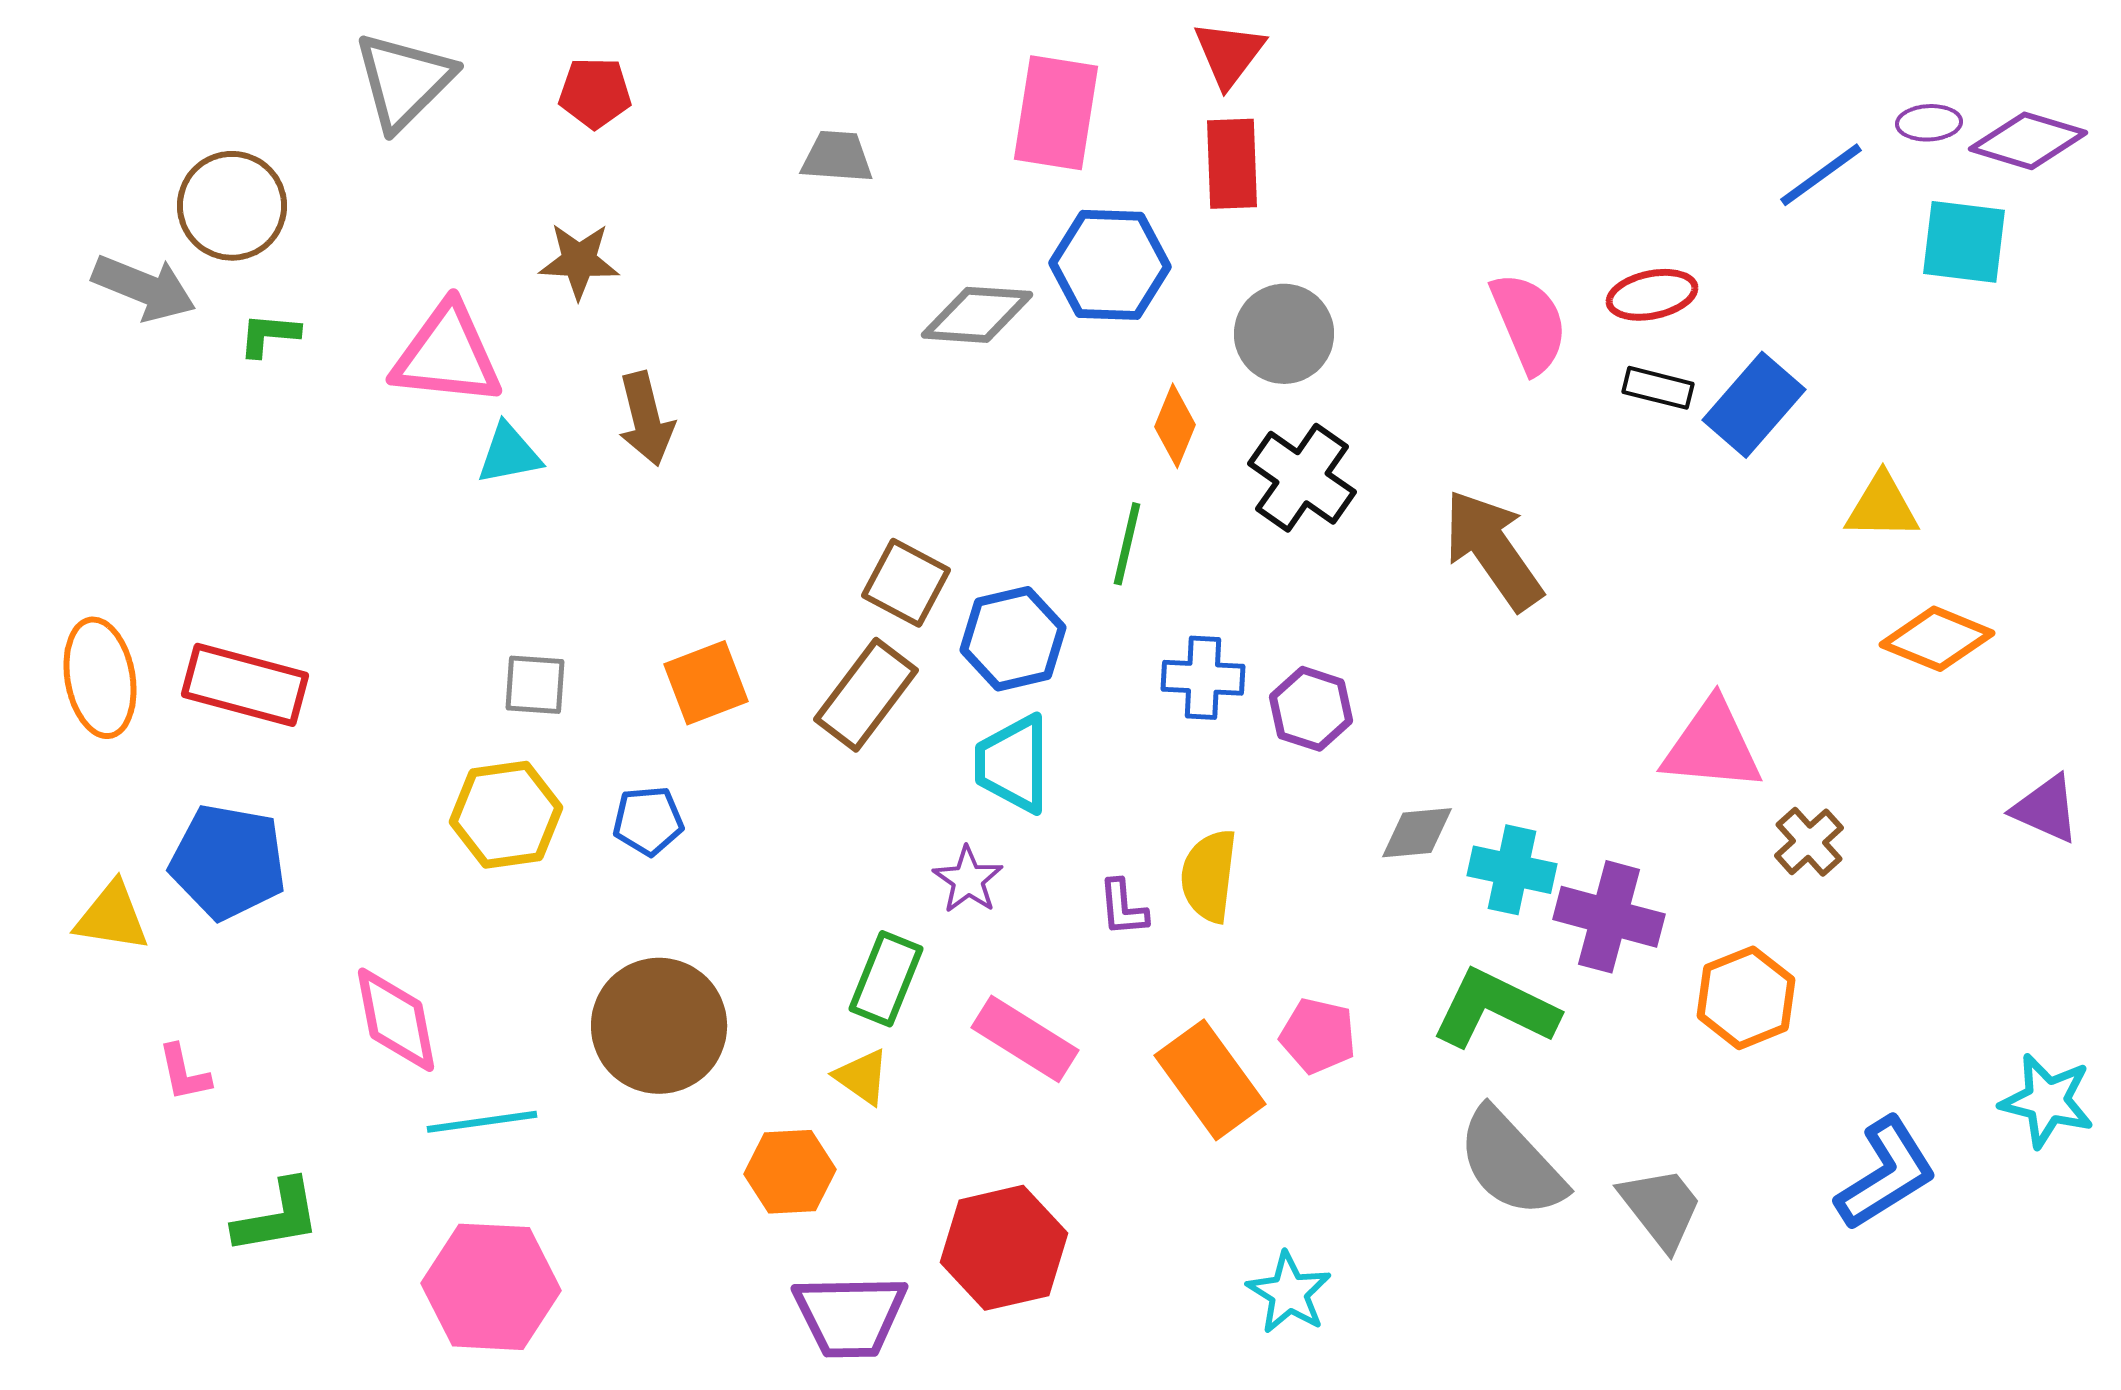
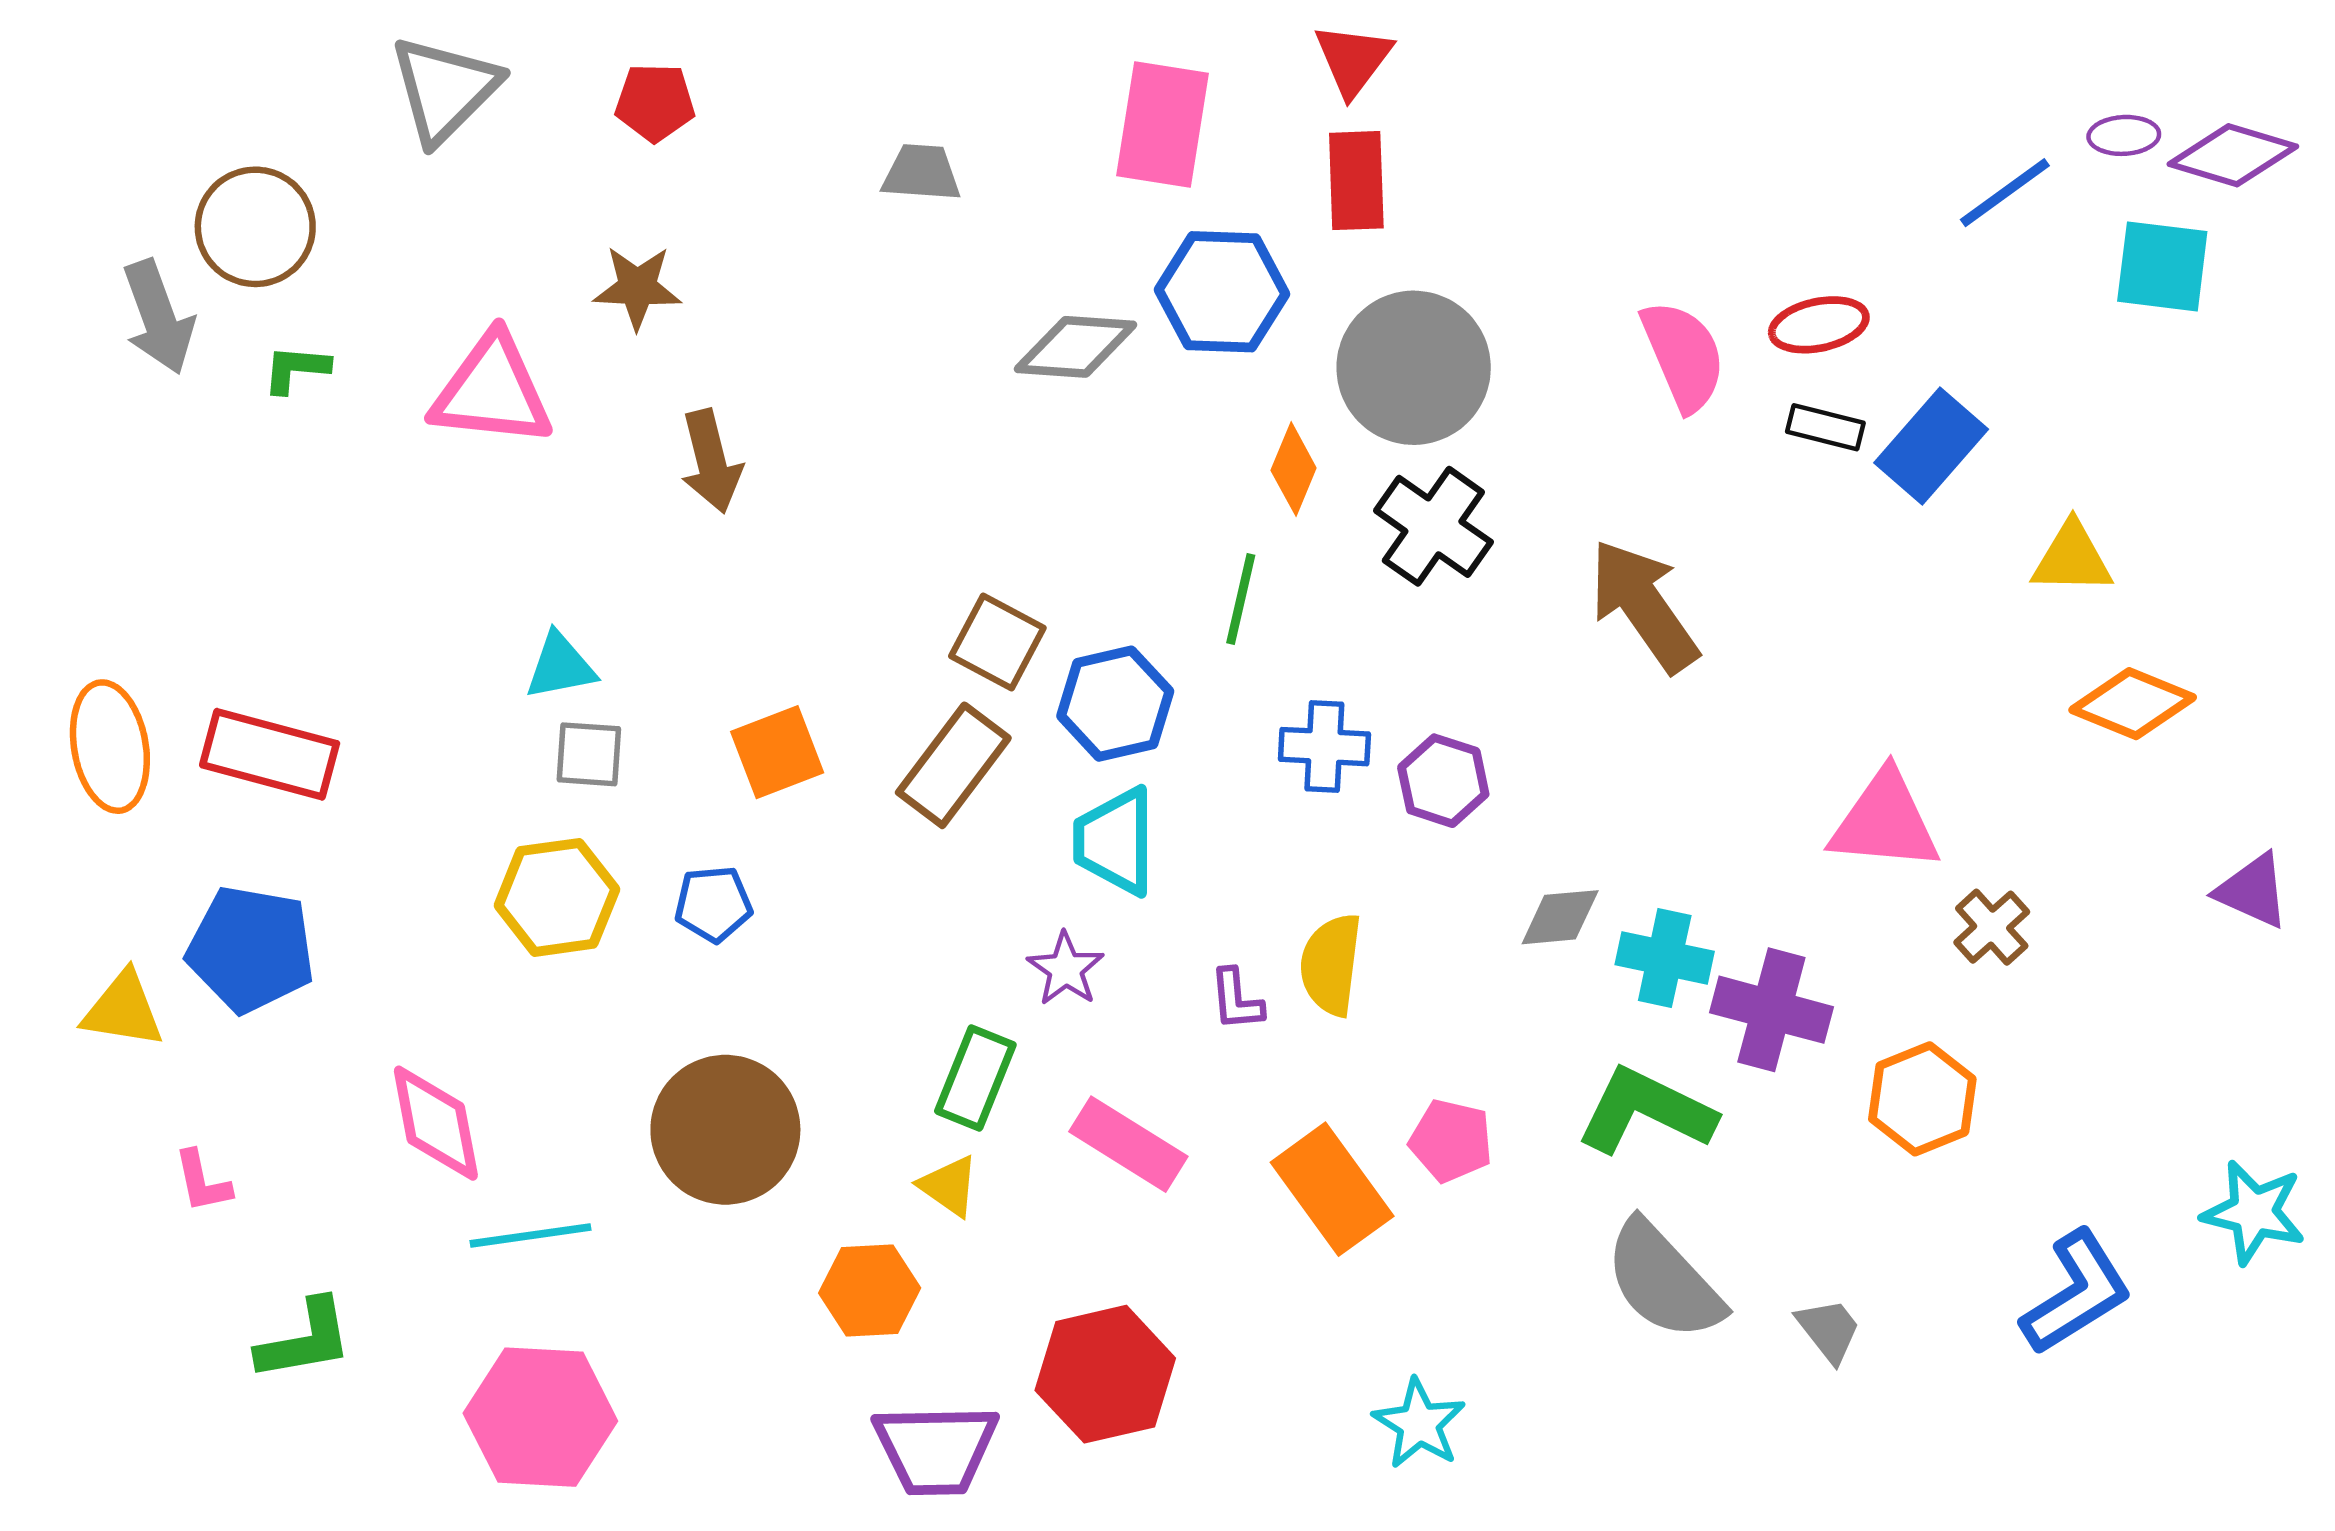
gray arrow: (144, 288) -> (158, 317), turned 48
gray circle: (1284, 334) -> (1414, 368), size x1.4
cyan triangle: (509, 454) -> (560, 666), moved
gray trapezoid: (1661, 1208) -> (1829, 1330), size x0.7

